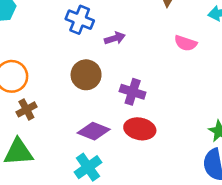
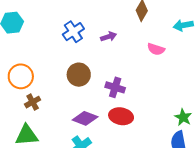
blue cross: (80, 20) -> (73, 32), turned 35
purple arrow: (115, 38) -> (109, 37), moved

